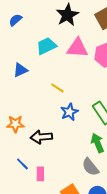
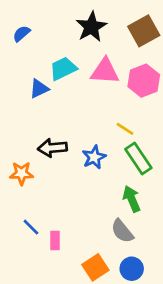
blue triangle: (20, 70) -> (39, 89), moved
yellow line: (57, 88) -> (125, 129), moved
black arrow: (41, 137) -> (52, 148), moved

